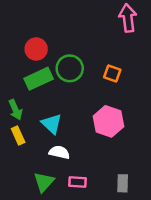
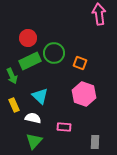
orange square: (112, 74) -> (80, 63), moved
green arrow: (15, 110) -> (12, 76), moved
white semicircle: (59, 152) -> (33, 118), moved
pink rectangle: (77, 182) -> (64, 127), moved

